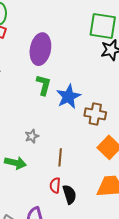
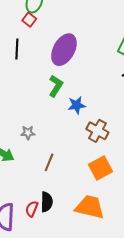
blue star: (68, 97) -> (77, 105), size x0.7
red semicircle: (55, 185) -> (32, 209), moved

